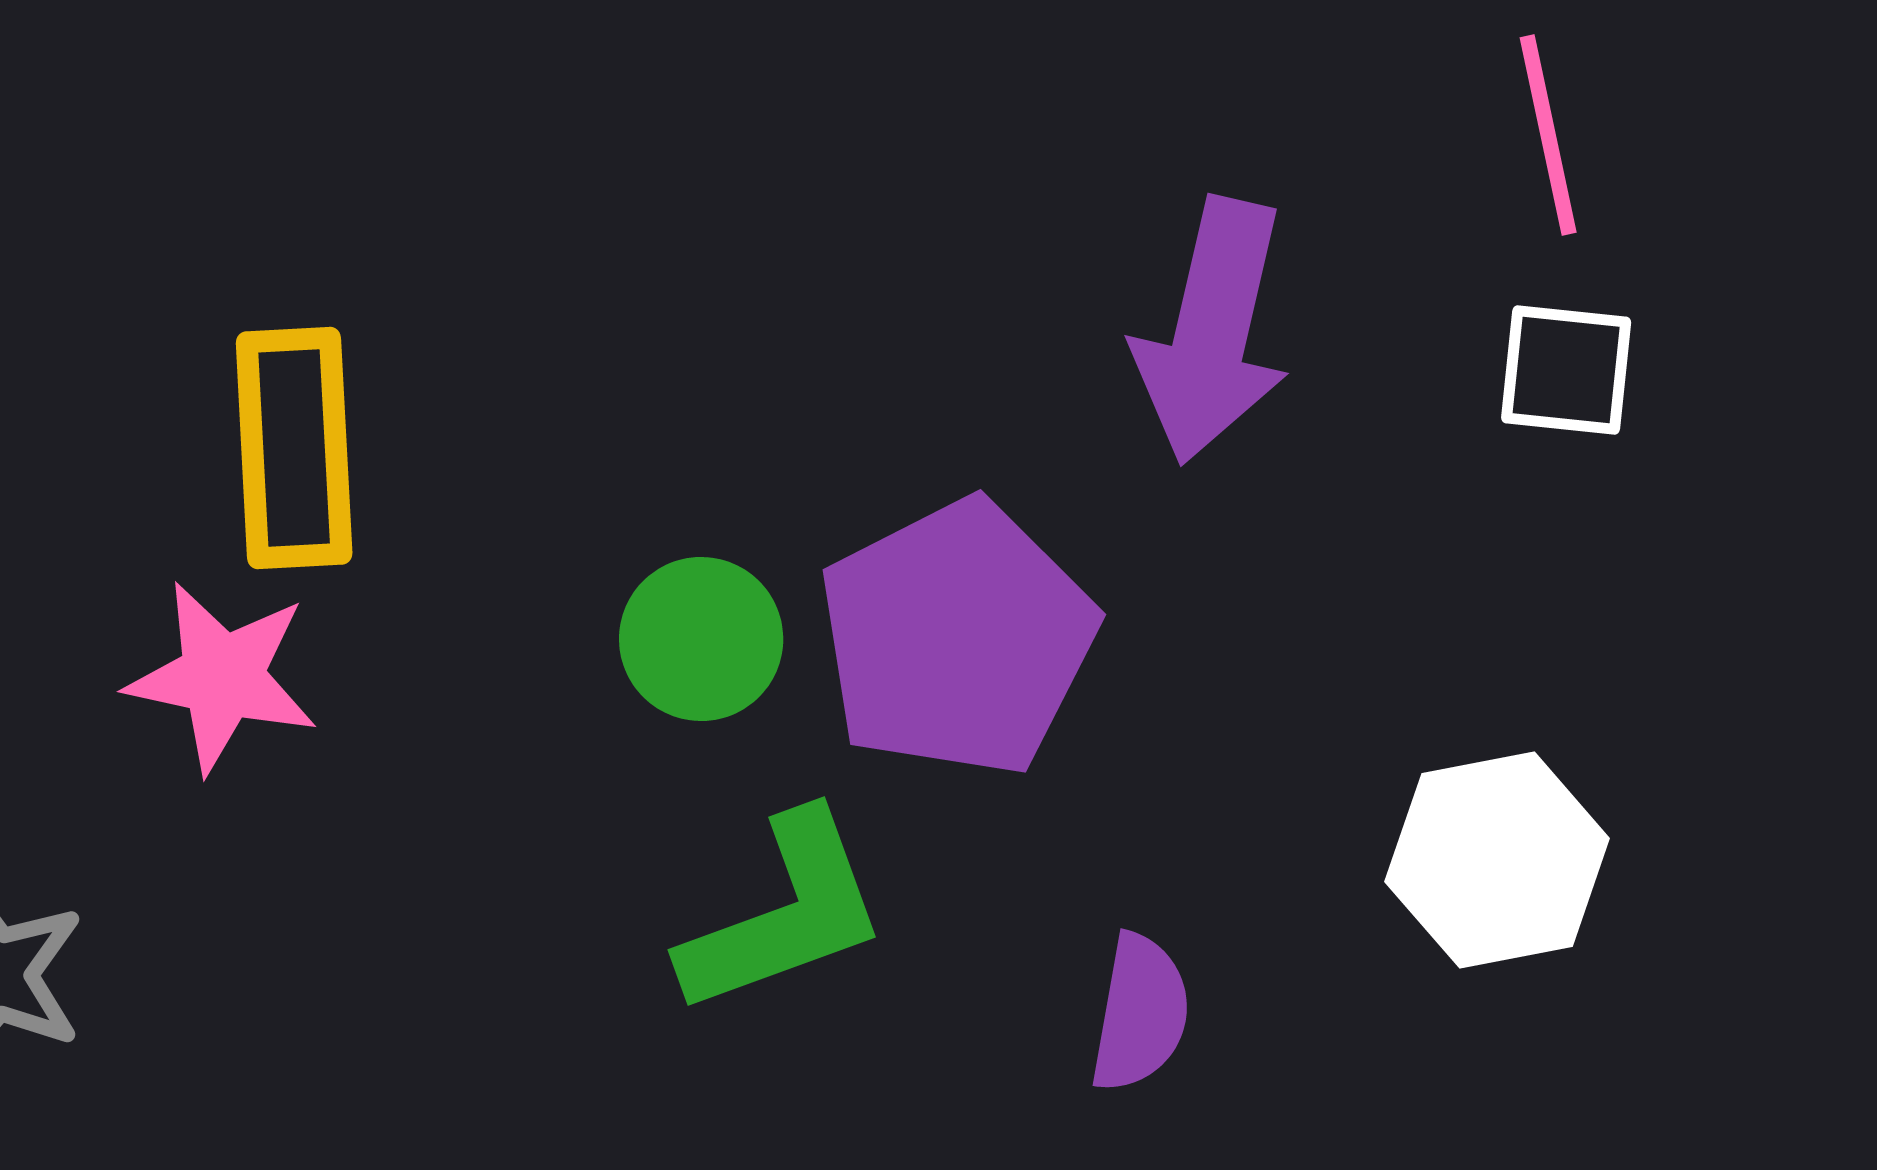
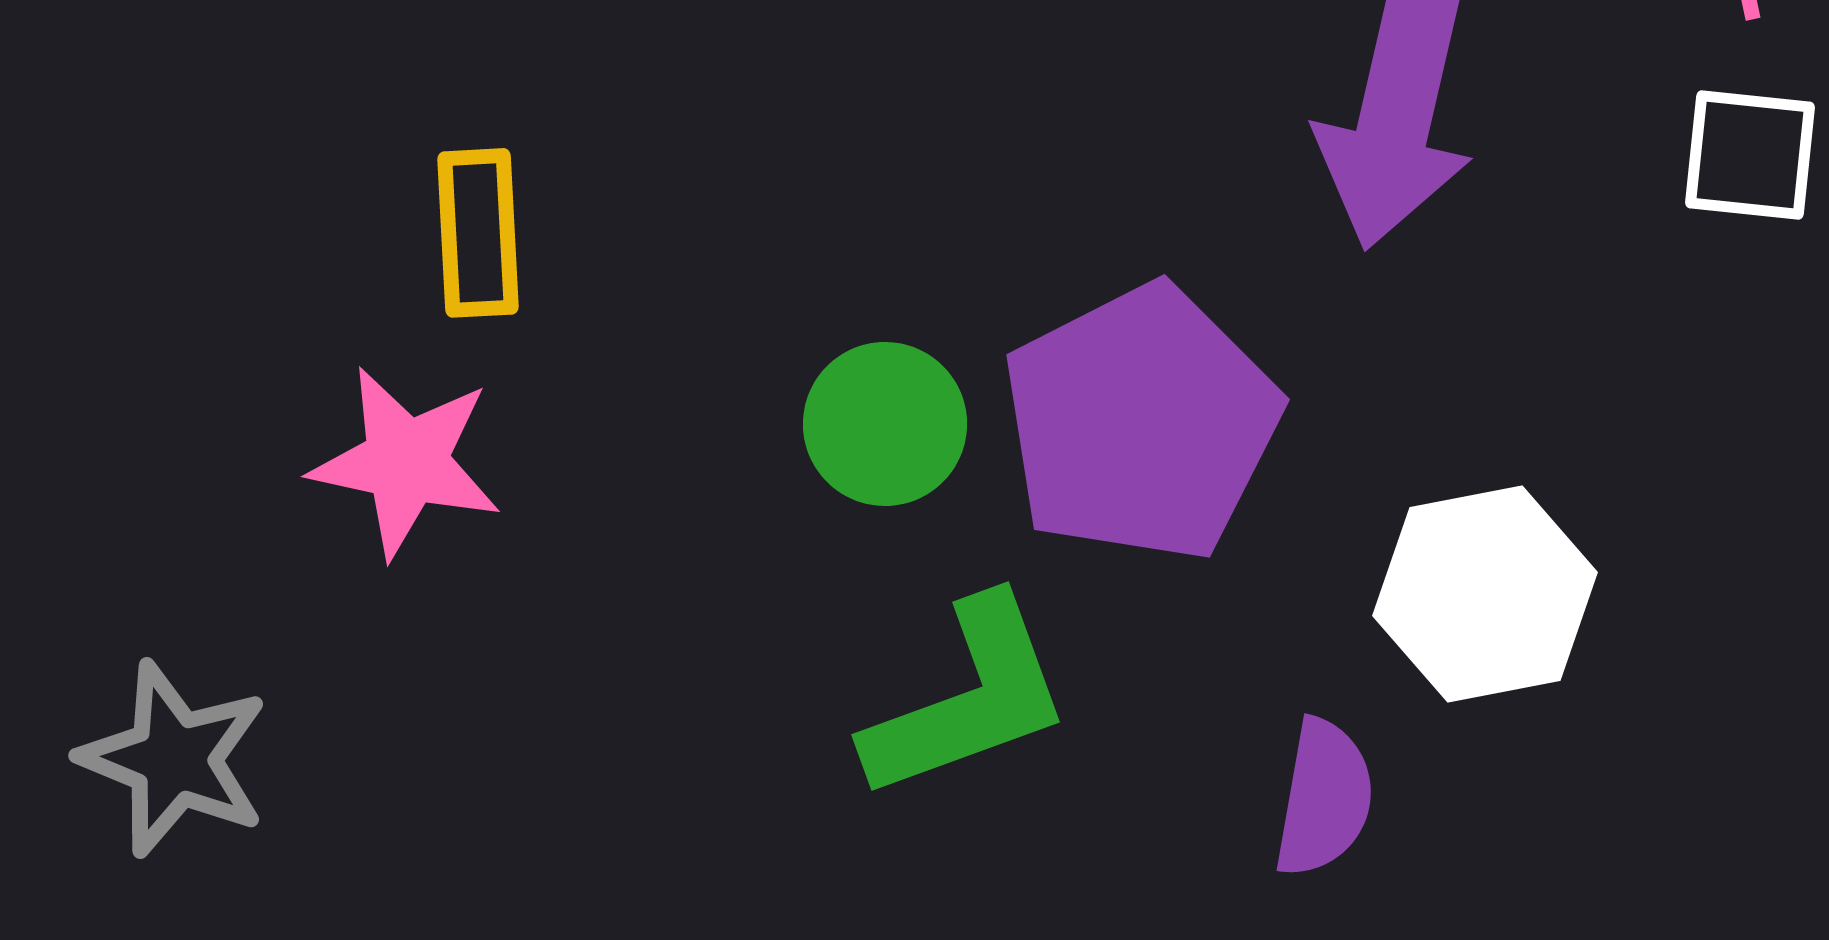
yellow rectangle: (294, 448) -> (478, 233), size x0.7
white hexagon: (1497, 860) -> (1485, 594), moved

